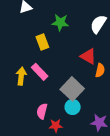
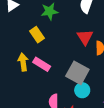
red triangle: (88, 56) -> (85, 37), turned 42
yellow arrow: (21, 76) -> (23, 62), moved

